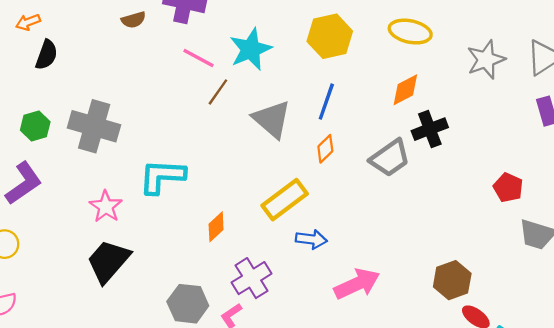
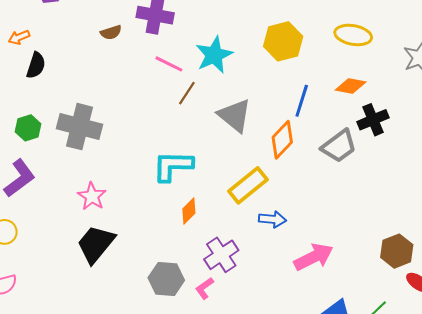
orange diamond: (405, 90) -> (351, 86), turned 40
blue line: (326, 102) -> (302, 101), moved
orange diamond: (325, 149) -> (282, 140), size x1.5
cyan L-shape: (162, 176) -> (173, 166), moved

